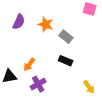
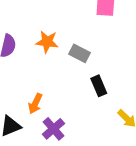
black rectangle: (66, 61) -> (99, 86), moved, turned 56

